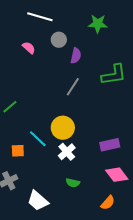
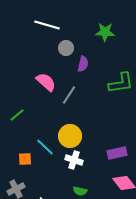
pink semicircle: (29, 48) -> (46, 82), moved, size x1.5
gray line: (73, 87) -> (69, 95), moved
white cross: (67, 152) -> (74, 160), turned -30

